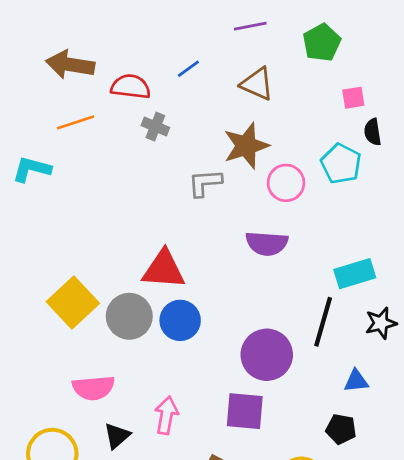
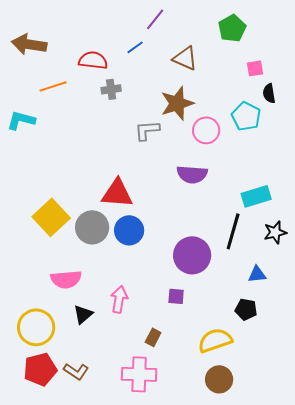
purple line: (250, 26) -> (155, 19), moved, turned -40
brown arrow: (70, 65) -> (29, 44), moved
gray cross: (155, 127) -> (111, 89), turned -30
purple square: (245, 411) -> (176, 296), size x0.6

